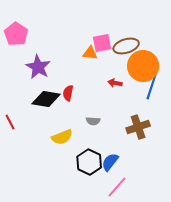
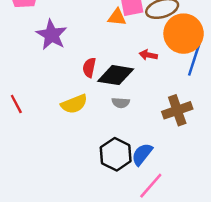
black diamond: (46, 99) -> (116, 75), moved
yellow semicircle: (62, 137) -> (74, 104), moved

